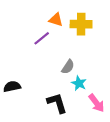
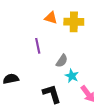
purple line: (42, 38) -> (38, 46), moved, turned -63

